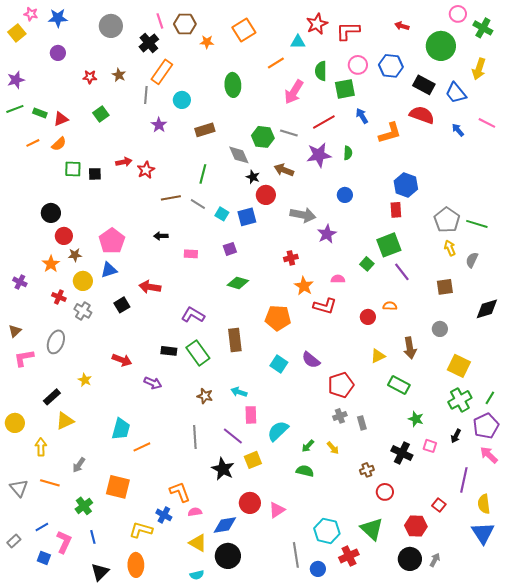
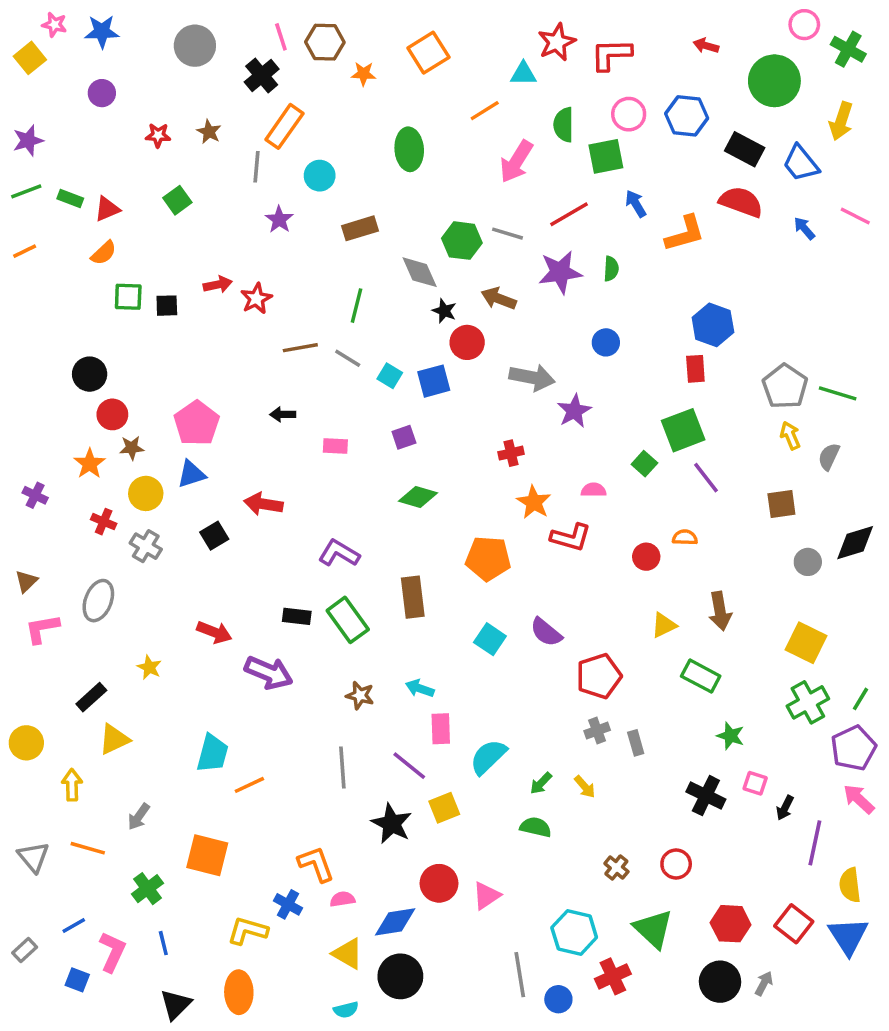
orange line: (33, 143) -> (25, 251), moved
gray circle: (440, 329) -> (808, 562), moved
purple arrow: (153, 383) -> (269, 673), size x1.5
black arrow: (456, 436) -> (785, 808), moved
brown cross: (367, 470) -> (616, 868), moved, turned -32
red square: (439, 505) -> (794, 924), moved, size x1.5

